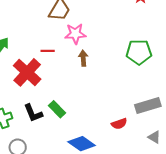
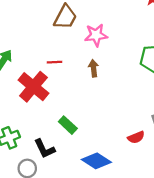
pink star: (75, 34) -> (96, 35), moved
black L-shape: (33, 113) -> (45, 149), moved

